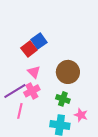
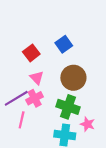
blue square: (39, 41) -> (64, 44), moved
green cross: (63, 99) -> (68, 107), size x1.5

